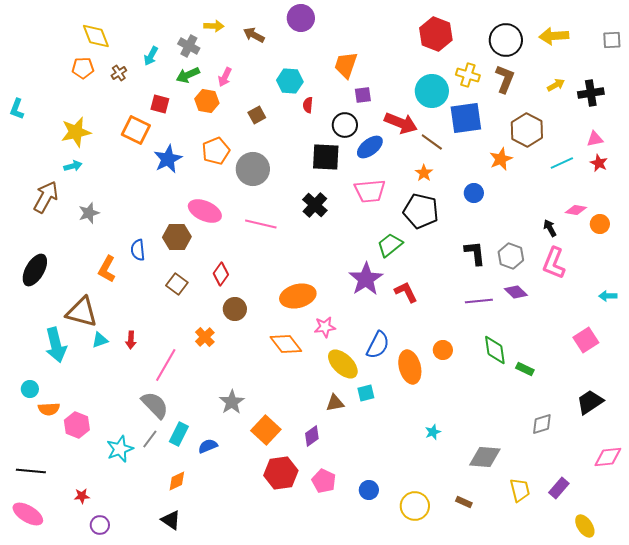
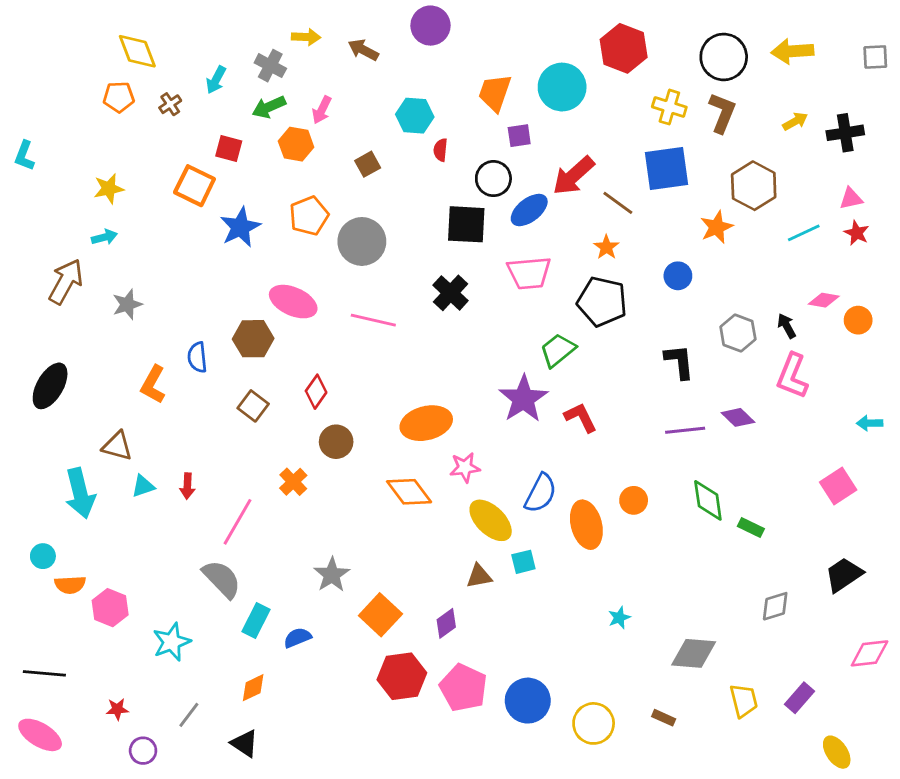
cyan circle: (432, 91) -> (562, 87), moved
red arrow: (401, 123) -> (574, 176), turned 116
yellow star: (76, 132) -> (109, 189), size x0.7
gray hexagon: (511, 256) -> (738, 333), moved
brown triangle: (82, 312) -> (117, 446), size x0.7
gray line: (150, 439) -> (189, 715), moved
pink pentagon: (324, 481) -> (463, 688), size x1.4
blue circle: (369, 490) -> (528, 701), size x1.6

